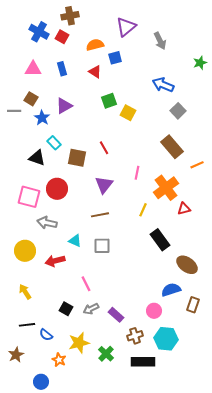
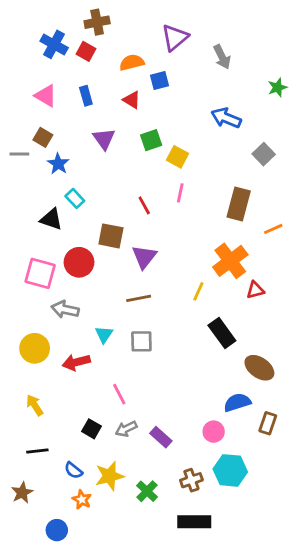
pink triangle: (33, 69) -> (46, 96), turned 30
purple triangle: (64, 106) -> (104, 139), moved, turned -36
gray square: (178, 111) -> (264, 154), moved
brown rectangle: (172, 147) -> (239, 204), turned 55
brown square: (77, 158) -> (111, 236), moved
pink line: (137, 173) -> (180, 193), moved
cyan triangle: (75, 241) -> (104, 334), turned 40
blue semicircle: (46, 335) -> (73, 470), moved
brown cross: (135, 336) -> (191, 480), moved
black rectangle: (143, 362) -> (194, 522), moved

